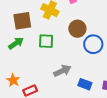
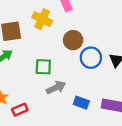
green square: (46, 41) -> (43, 67), moved

